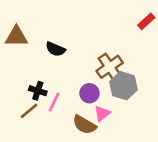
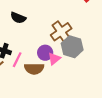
pink triangle: (102, 113) -> (54, 59), moved
brown semicircle: (84, 125) -> (34, 69), moved, turned -30

